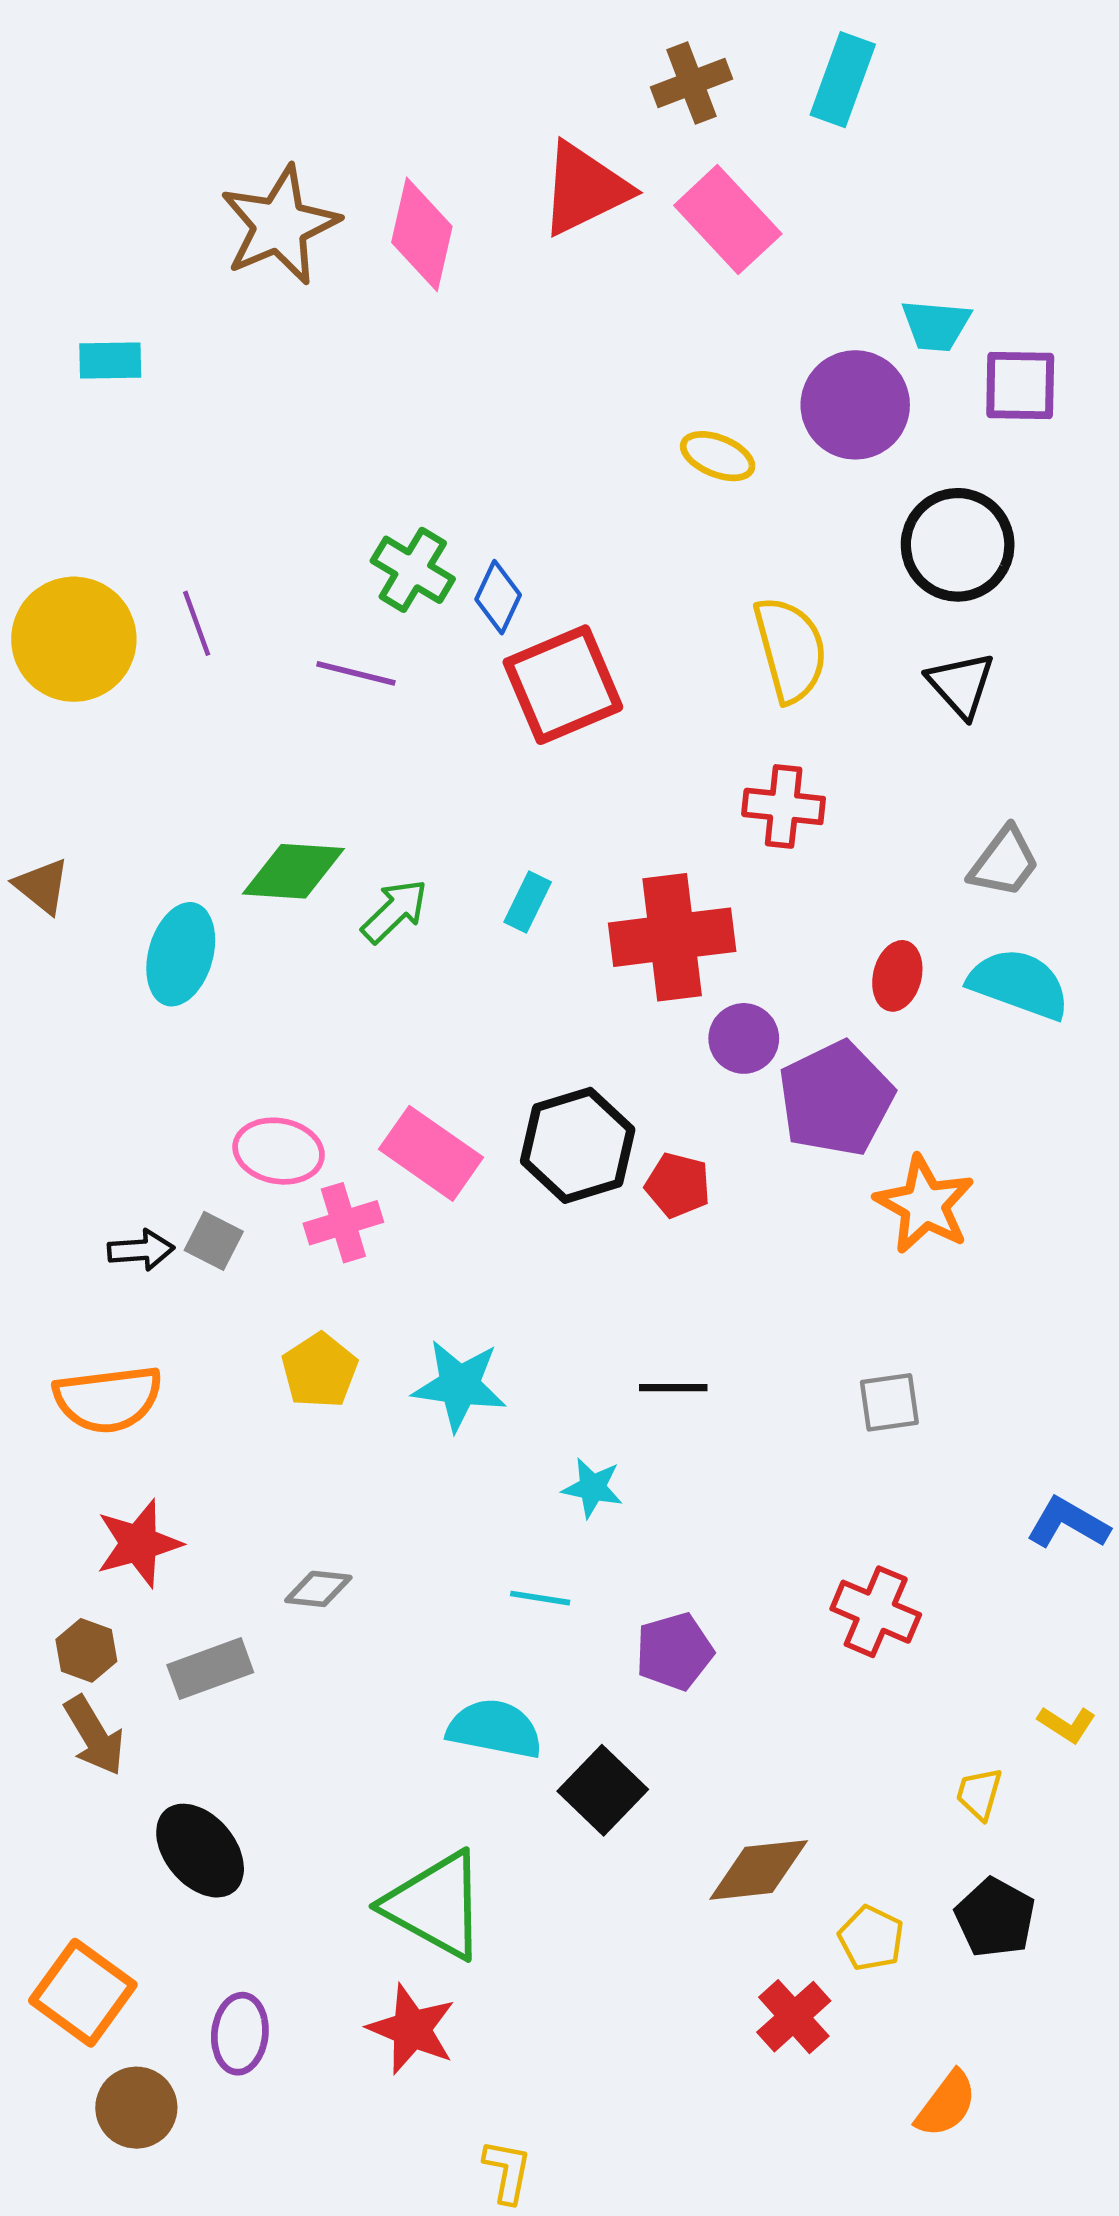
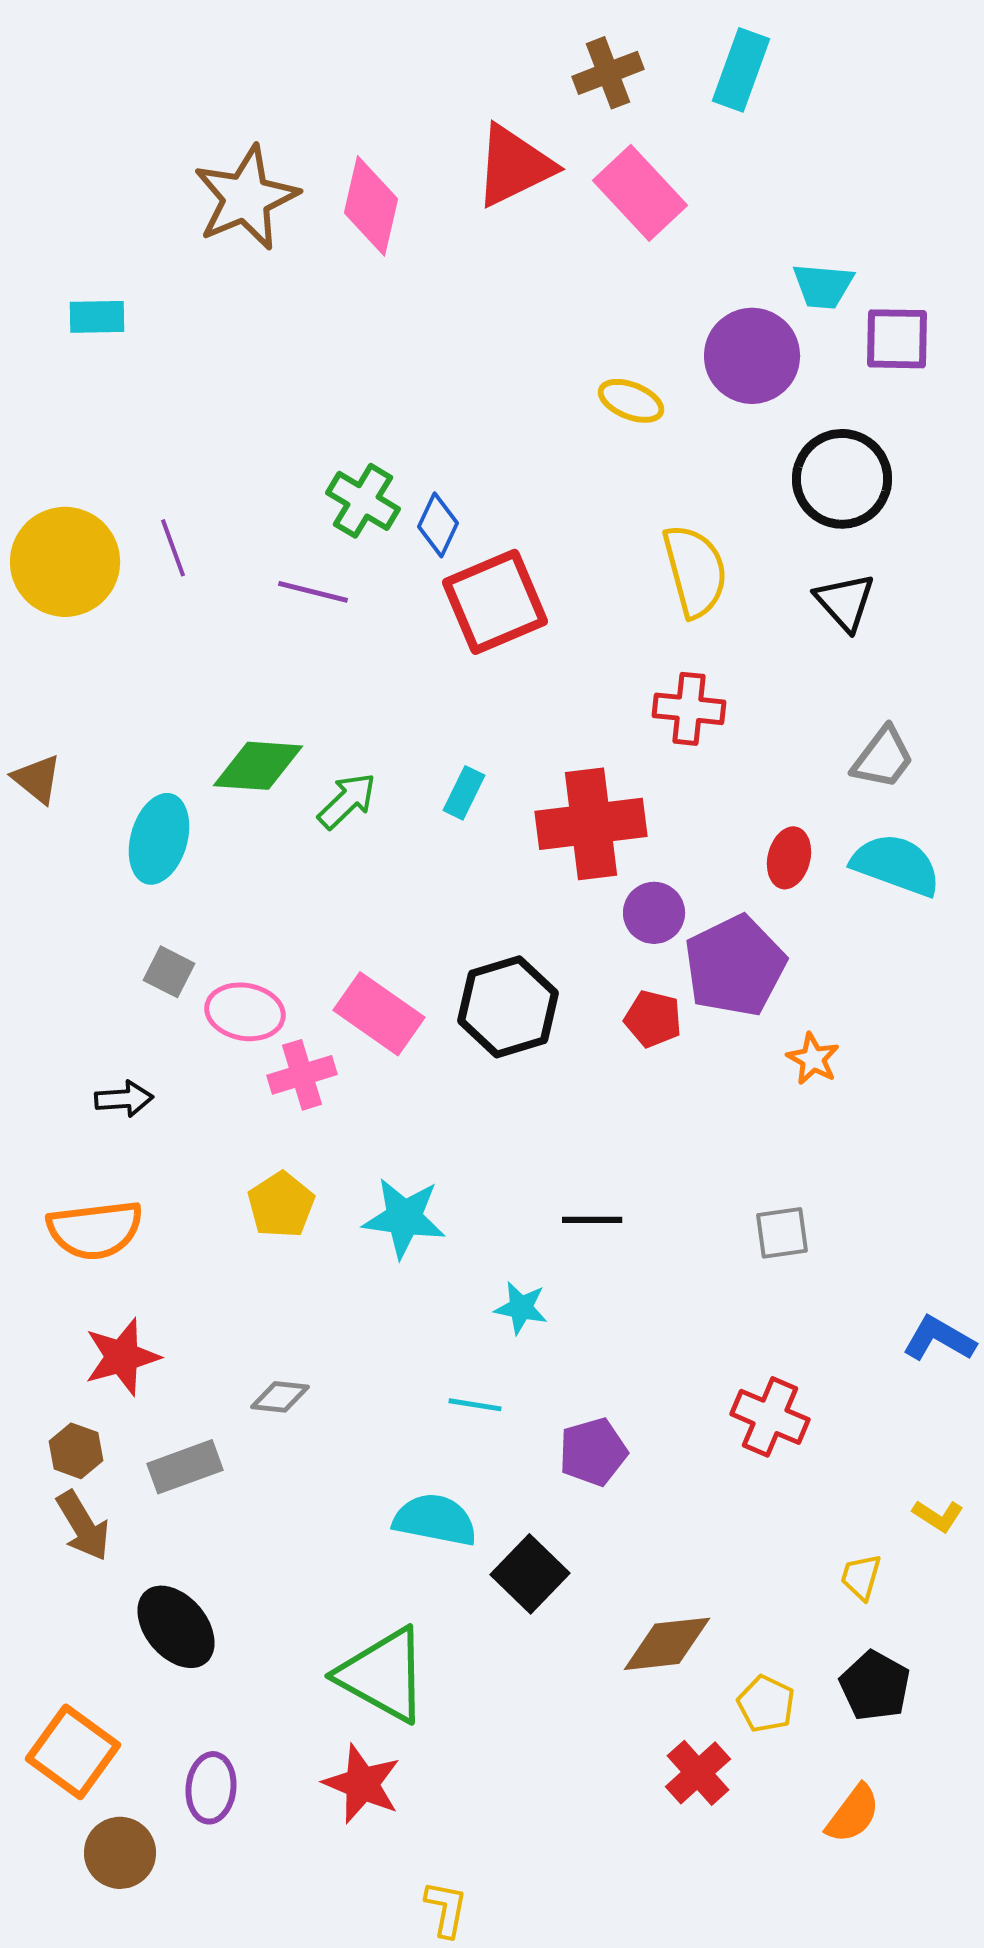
red pentagon: (678, 1185) -> (653, 1019), moved
orange star: (925, 1205) -> (813, 1059), size x0.6
gray square: (214, 1241) -> (169, 972), moved
orange semicircle: (946, 2104) -> (853, 1814), moved

